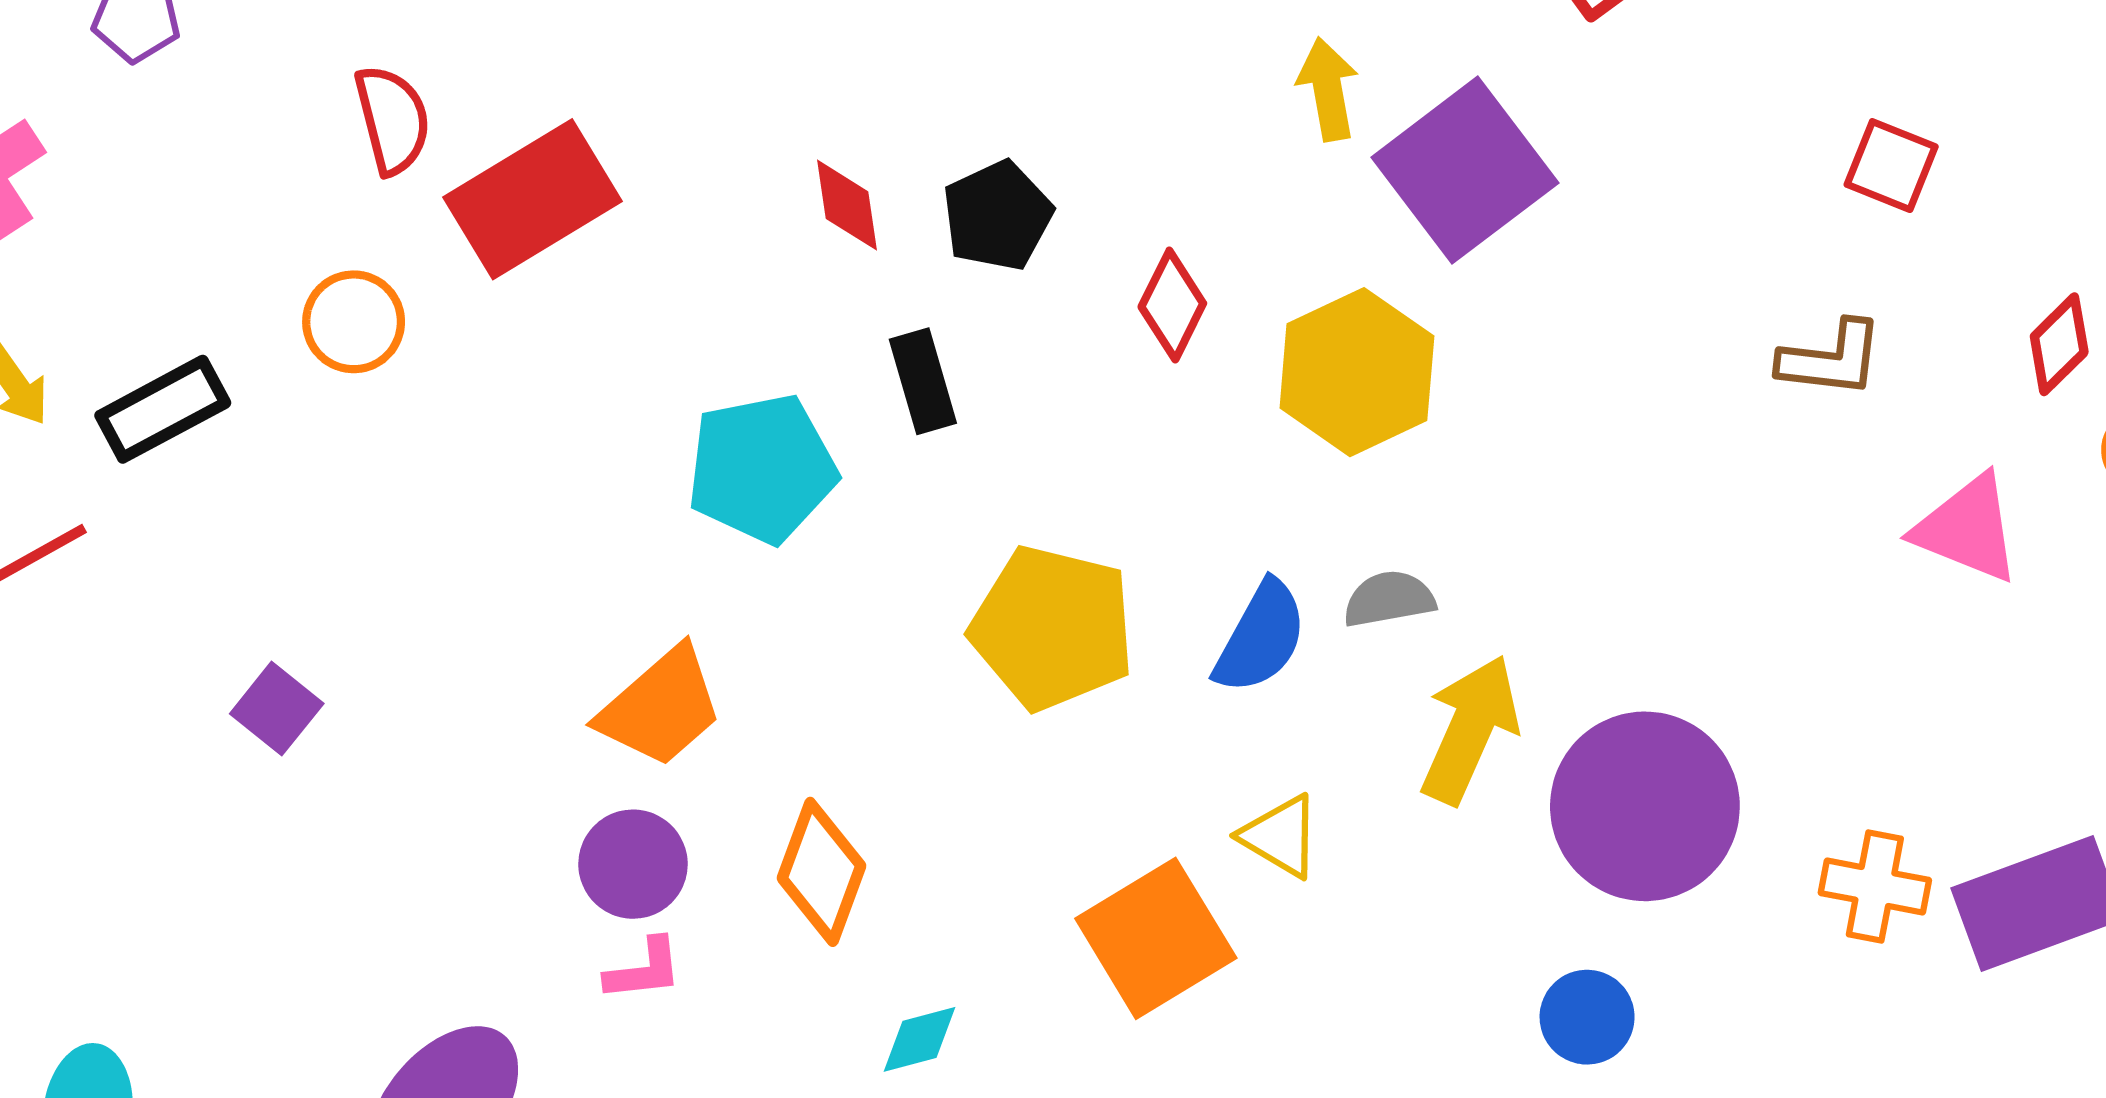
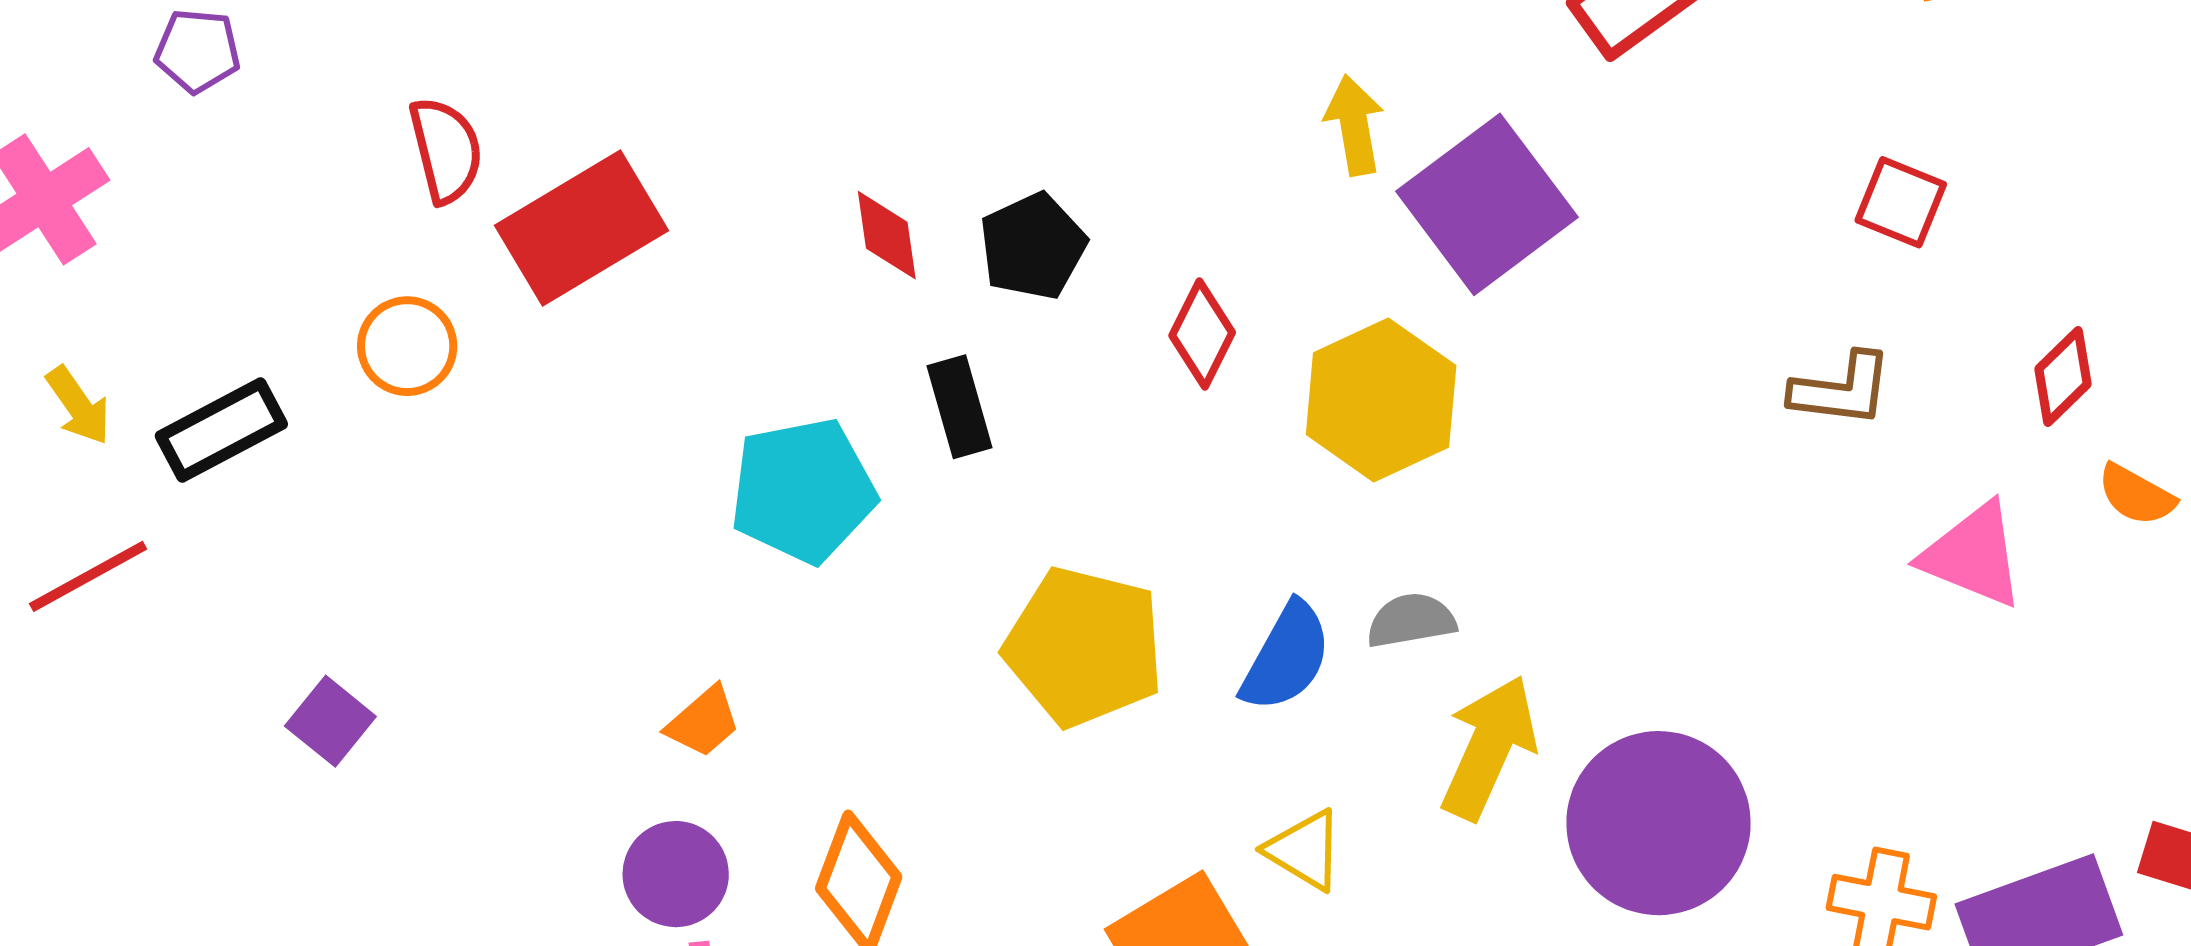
orange trapezoid: (661, 707) -> (703, 722), size x0.6

